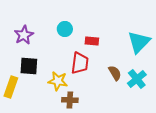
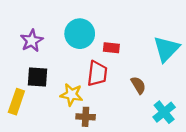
cyan circle: (65, 29) -> (80, 34), size x1.6
cyan cross: (137, 79) -> (164, 112), moved

